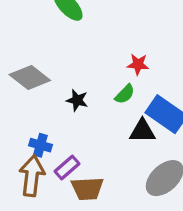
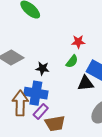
blue cross: (40, 145) -> (36, 93), moved, size x1.6
brown arrow: (32, 176) -> (20, 103), moved

